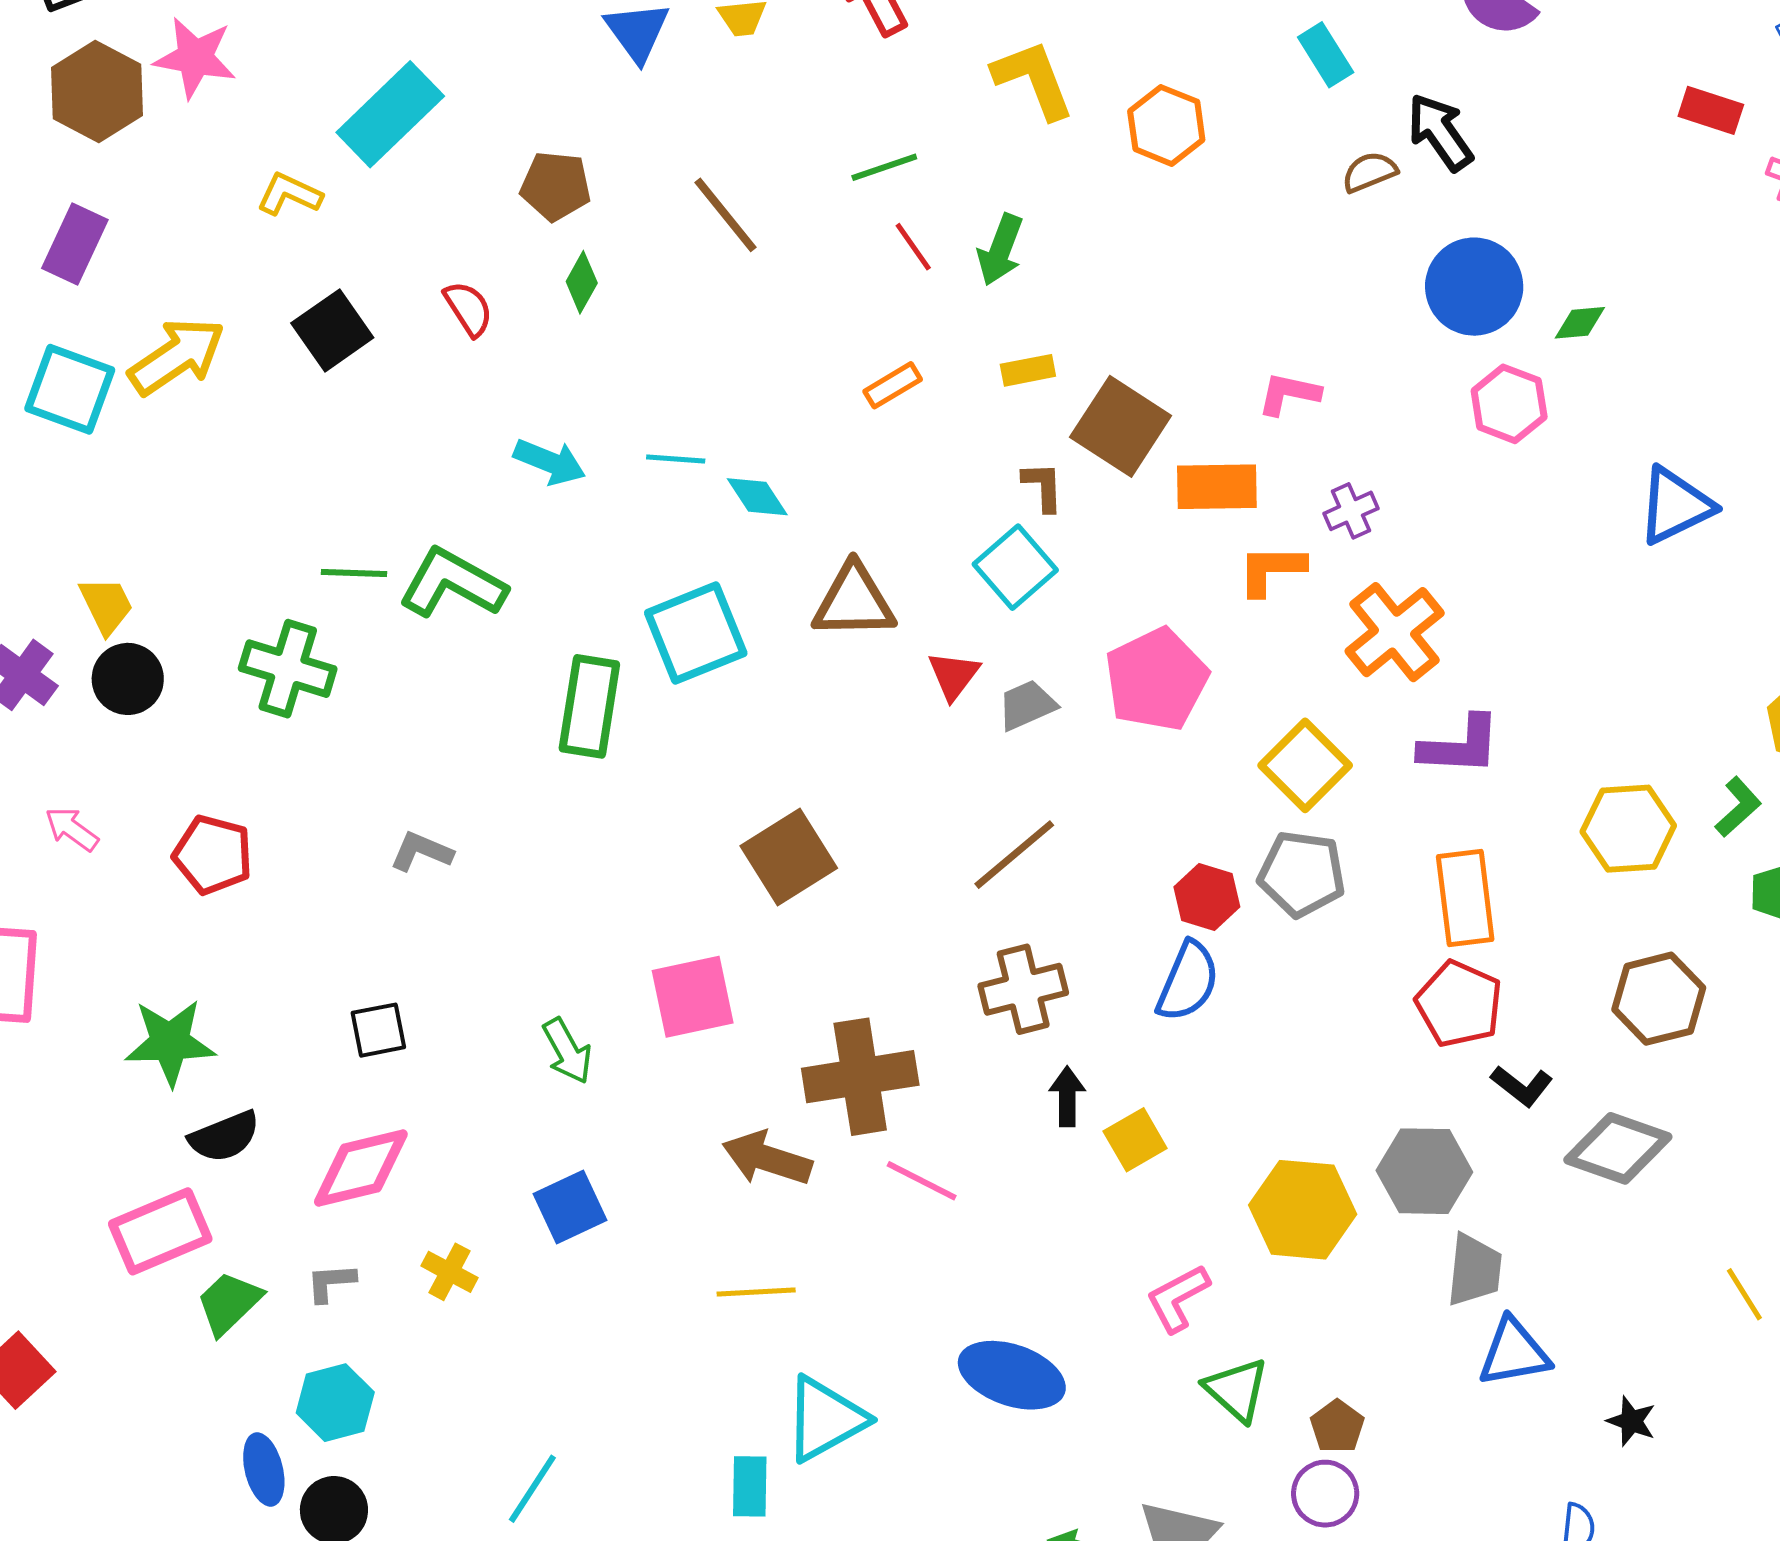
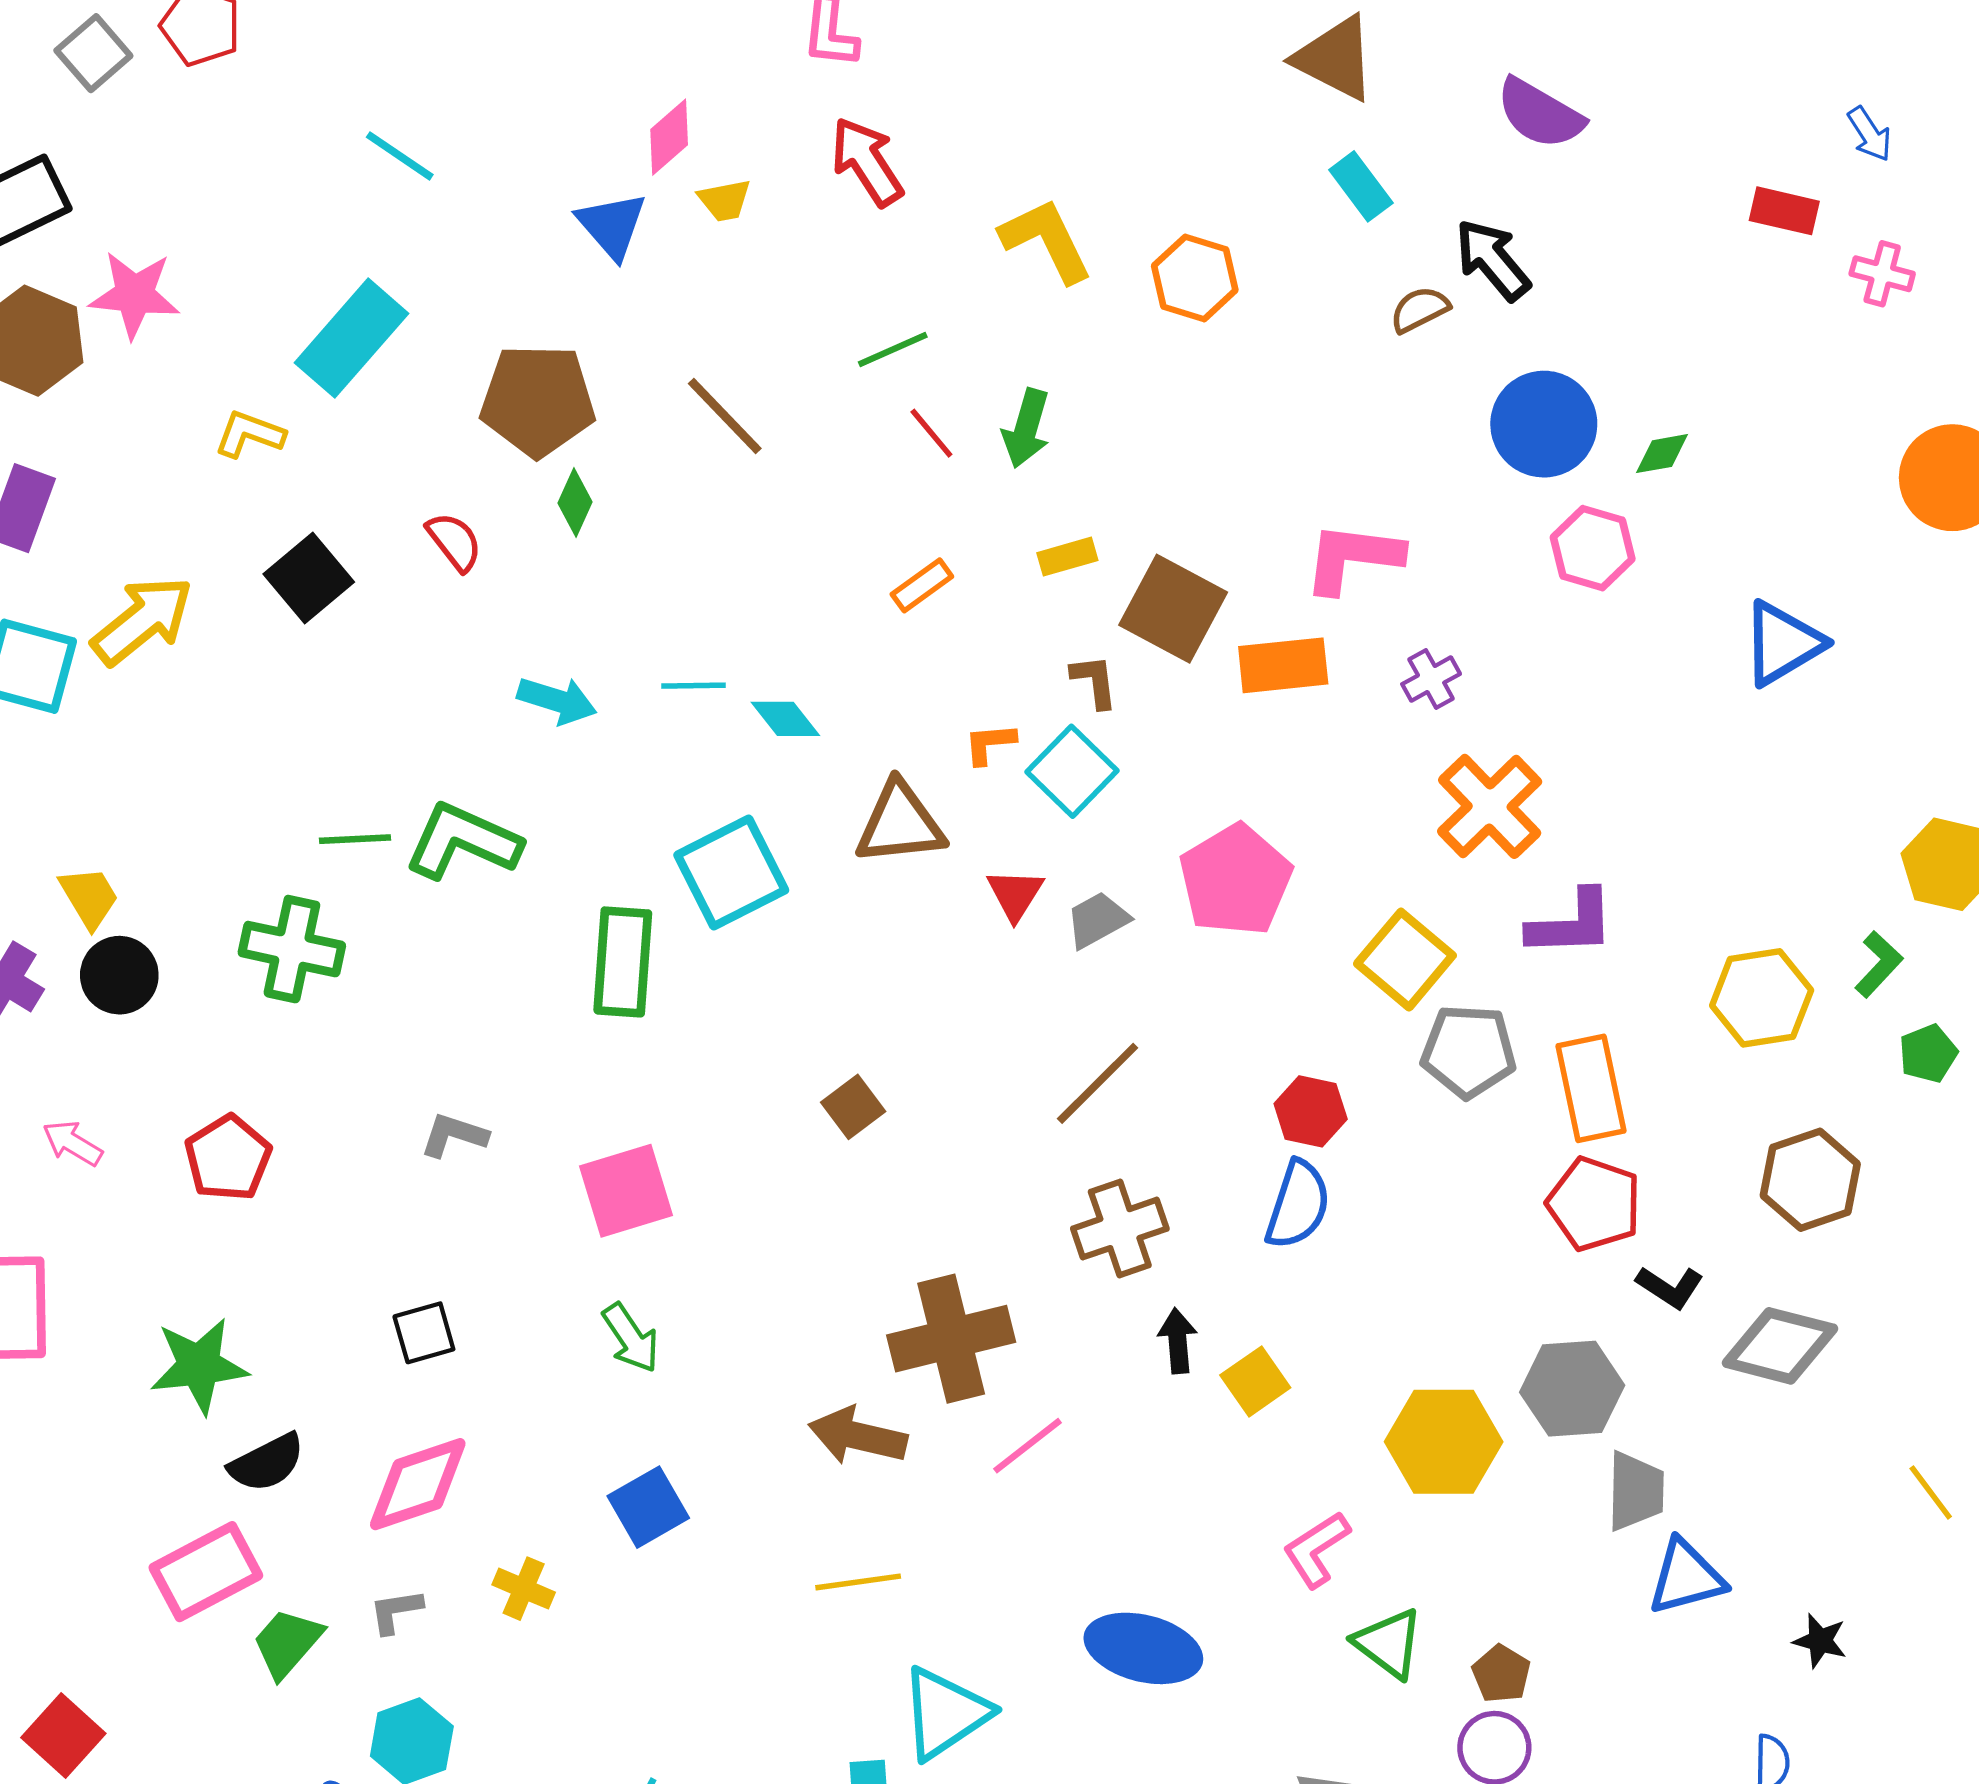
brown pentagon: (556, 186) -> (538, 400), size x1.5
pink L-shape: (1289, 394) -> (1353, 558), size x1.5
orange L-shape: (1271, 570) -> (990, 744), moved, size x0.7
red pentagon: (213, 855) -> (228, 1158), turned 30
brown square: (789, 857) -> (853, 1107), size x0.6
gray pentagon: (1302, 874) -> (1469, 1051), moved
pink square: (693, 997) -> (626, 1191), moved
pink line: (922, 1181) -> (1027, 1446), turned -60

